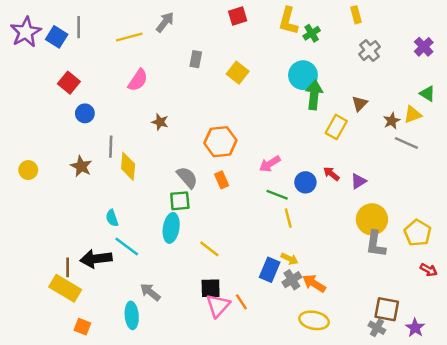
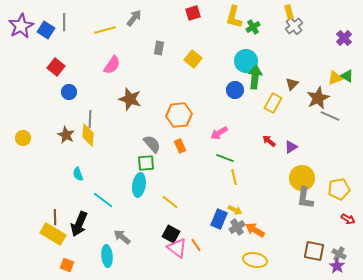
gray cross: (370, 51) -> (294, 26), moved
yellow triangle: (413, 115) -> (335, 78), moved
brown star: (392, 121) -> (318, 98), size x1.6
brown star: (160, 122) -> (130, 99), size x1.6
yellow diamond: (128, 166) -> (88, 135), moved
blue circle: (305, 182) -> (235, 90), moved
cyan semicircle: (112, 218) -> (78, 174), moved
yellow pentagon: (418, 233) -> (339, 189), turned 30
black arrow: (96, 259) -> (79, 224), moved, turned -60
black square: (211, 288) -> (171, 234), turned 30
pink triangle: (218, 306) -> (177, 248), turned -35
gray cross: (377, 328) -> (339, 254), moved

